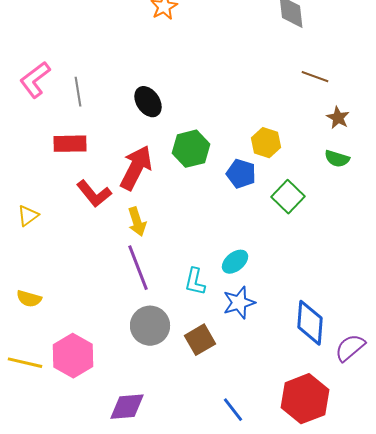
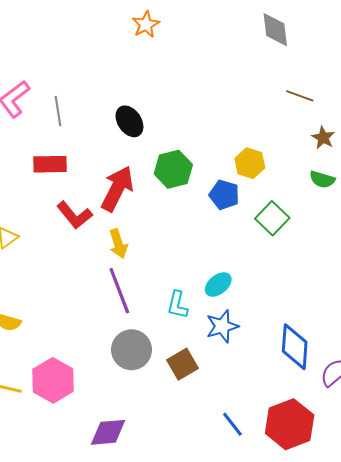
blue line: (233, 410) -> (232, 424), moved

